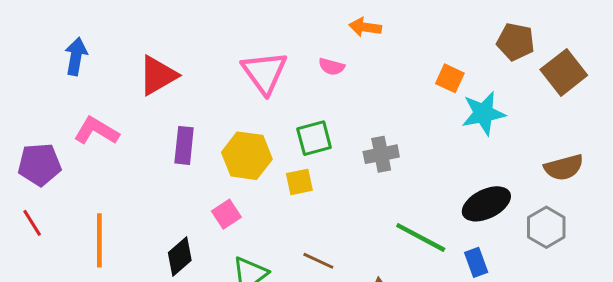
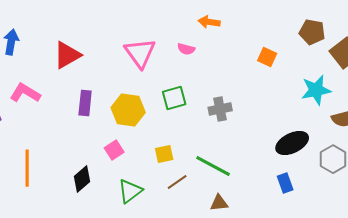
cyan star: (483, 113) -> (316, 90), moved
yellow square: (299, 182) -> (164, 154), moved
green line: (421, 237) -> (213, 166), moved
brown line: (318, 261) -> (177, 182), turned -60

